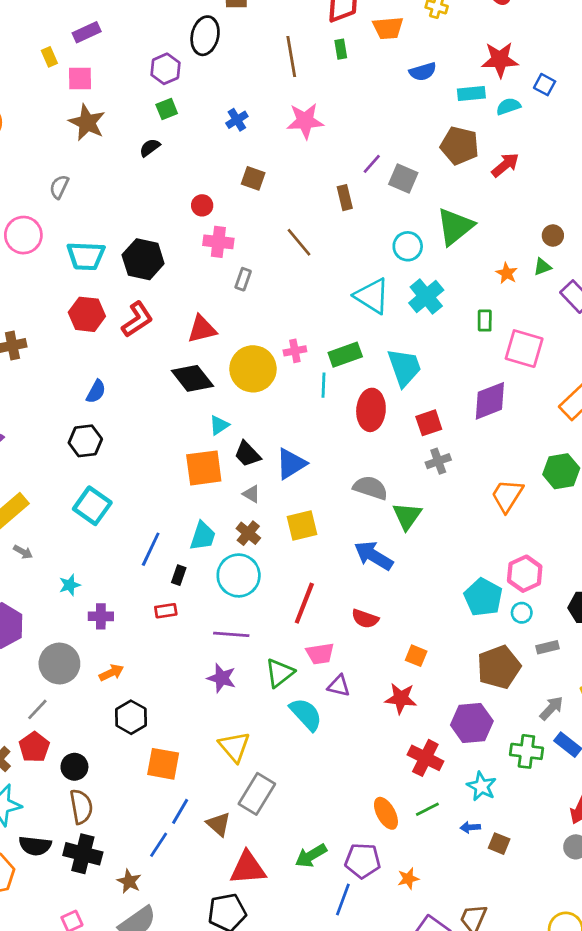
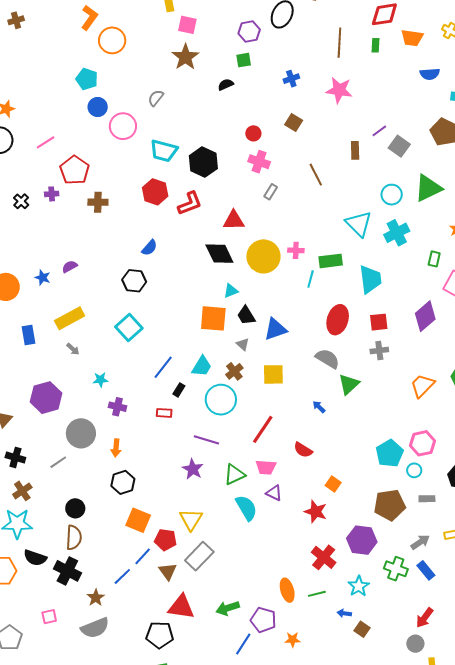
purple diamond: (490, 401) -> (425, 316), turned -32
red ellipse: (371, 410) -> (338, 320), moved
blue arrow: (373, 556) -> (319, 407), size x0.5
orange arrow: (111, 673) -> (116, 448), turned 108
red pentagon: (34, 747) -> (165, 540), moved, turned 30

